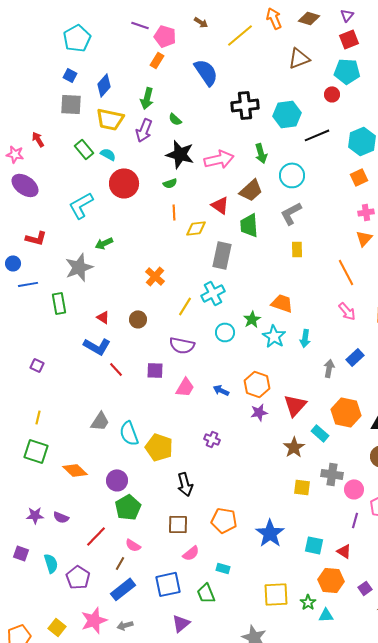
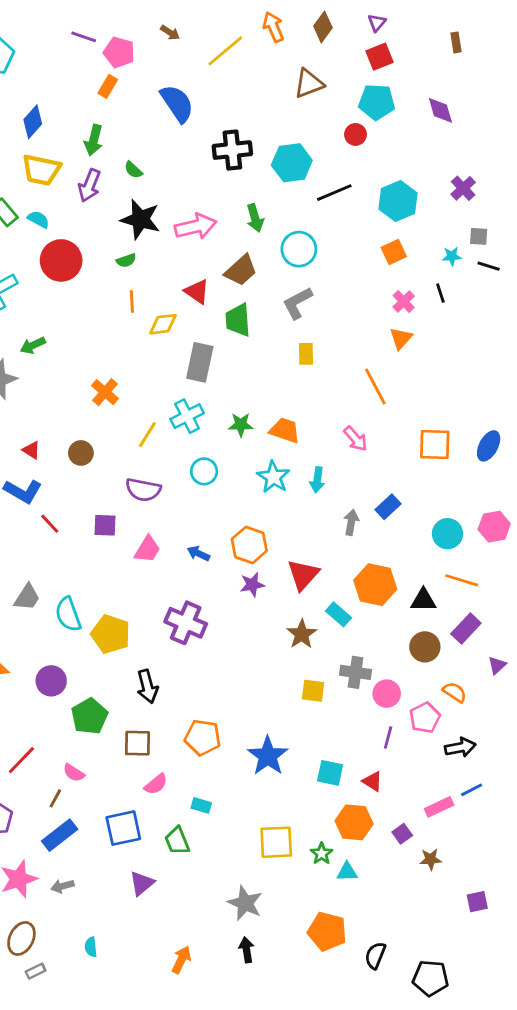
brown diamond: (309, 18) -> (323, 27), turned -70
pink cross: (366, 212) -> (404, 302), turned -35
pink arrow: (347, 311) -> (356, 439), moved
green star: (252, 319) -> (241, 425), moved, turned 30
purple cross: (212, 439) -> (186, 623), size x1.8
green pentagon: (128, 507) -> (89, 716), moved

